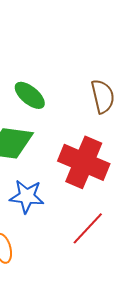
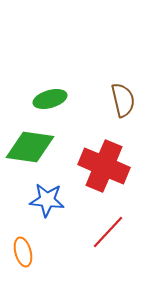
green ellipse: (30, 95) -> (50, 99), turned -56

